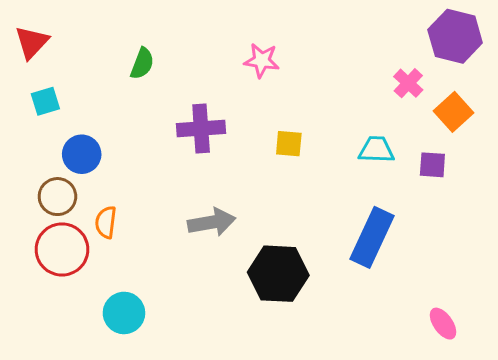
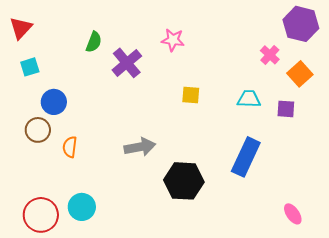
purple cross: (201, 129) -> (127, 63), moved, turned -36
red circle: (62, 249) -> (41, 215), moved

